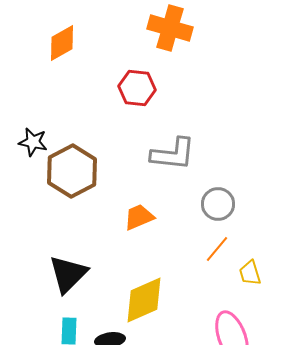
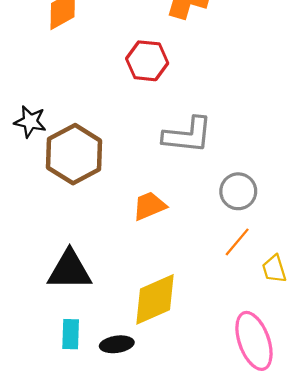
black triangle: (68, 274) -> (70, 270), turned 45

